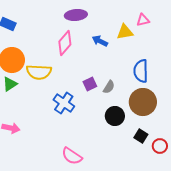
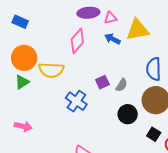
pink triangle: (143, 20) -> (110, 18), moved
yellow triangle: (125, 32) -> (138, 30), size x1.4

